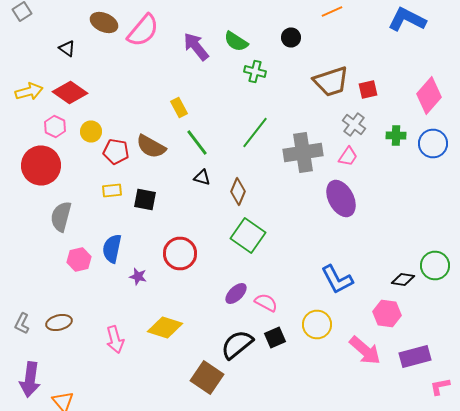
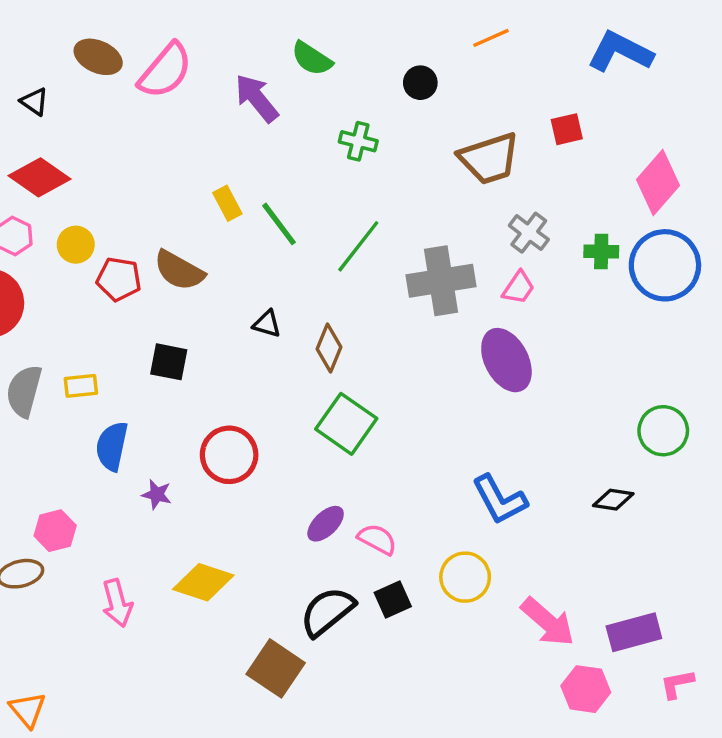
green semicircle: (236, 42) -> (312, 59), moved
red square: (368, 90) -> (567, 129), moved
green line: (197, 142) -> (279, 224), moved
blue circle: (433, 144) -> (665, 265), size x1.4
yellow rectangle: (112, 190) -> (81, 386), moved
pink hexagon: (79, 260) -> (55, 531), moved
green circle: (435, 266) -> (663, 431), moved
pink hexagon: (387, 314) -> (586, 689), moved

